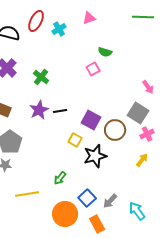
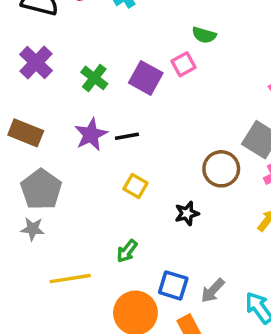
purple square: (91, 120) -> (146, 78), moved
yellow square: (75, 140) -> (135, 186), moved
black star: (95, 156) -> (187, 213), size x0.6
blue square: (87, 198) -> (173, 285), turned -30

